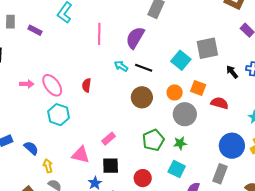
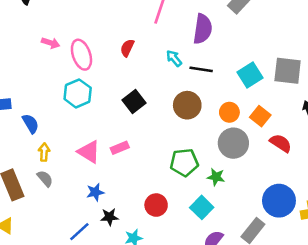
purple semicircle: (135, 38) -> (203, 29), turned 140
black line: (144, 68) -> (201, 69), turned -30
red semicircle: (87, 85) -> (127, 48), moved
pink rectangle: (109, 139) -> (120, 148), moved
black square: (111, 166) -> (134, 102), moved, turned 36

